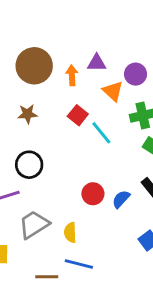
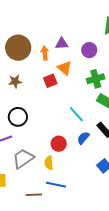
orange triangle: (113, 91) -> (65, 68), moved
red square: (78, 115) -> (50, 81), turned 32
cyan line: (101, 133) -> (76, 114), moved
red circle: (93, 194) -> (59, 144), moved

